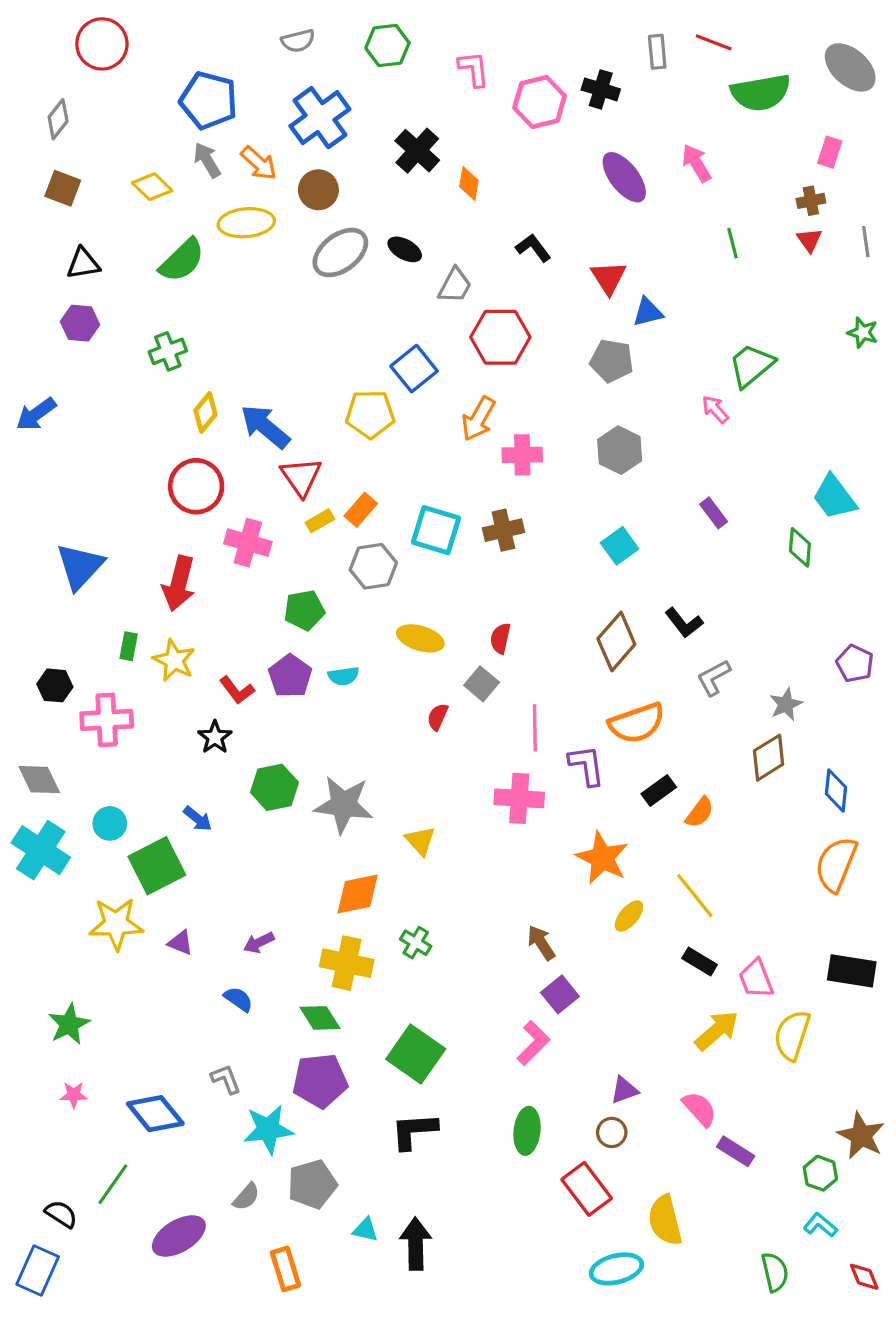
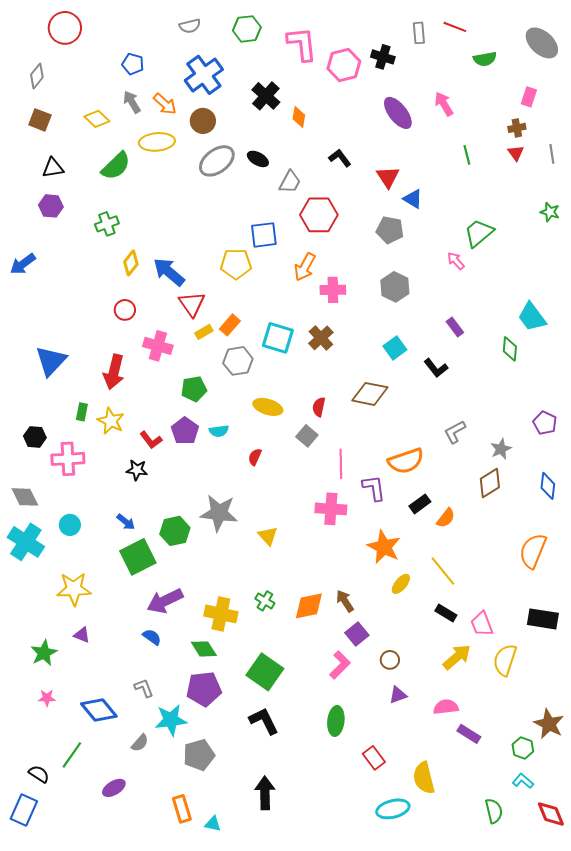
pink L-shape: (474, 69) -> (302, 44), size x1.5
green semicircle: (761, 93) -> (485, 59), size x0.6
blue pentagon: (209, 100) -> (133, 64), size x0.6
blue triangle: (648, 312) -> (413, 199), turned 45
blue square: (414, 369) -> (264, 235), turned 32
red circle: (196, 486) -> (125, 310), size x0.6
brown cross: (503, 530) -> (321, 338), turned -30
black L-shape: (684, 623) -> (436, 368), moved
brown diamond: (616, 642) -> (370, 394), moved, turned 60
red semicircle: (438, 717) -> (255, 457), moved
black star: (215, 737) -> (137, 470), turned -30
green hexagon: (274, 787) -> (175, 531), moved
blue diamond: (836, 791) -> (548, 486), moved
green square: (157, 866) -> (138, 557), moved
orange diamond: (358, 894) -> (309, 606), moved
purple triangle: (180, 943) -> (82, 635), moved
purple arrow: (259, 943) -> (165, 601), size x1.8
pink semicircle: (700, 1109) -> (446, 707), turned -55
black L-shape: (414, 1131) -> (264, 721), turned 68
brown circle: (612, 1132) -> (390, 660), moved
red rectangle: (587, 1189) -> (374, 758), size x0.7
gray semicircle: (246, 1197) -> (140, 743), moved
cyan triangle: (365, 1230) -> (213, 824), moved
purple ellipse: (179, 1236) -> (114, 788), size x0.7
red diamond: (864, 1277) -> (551, 814), size x1.4

